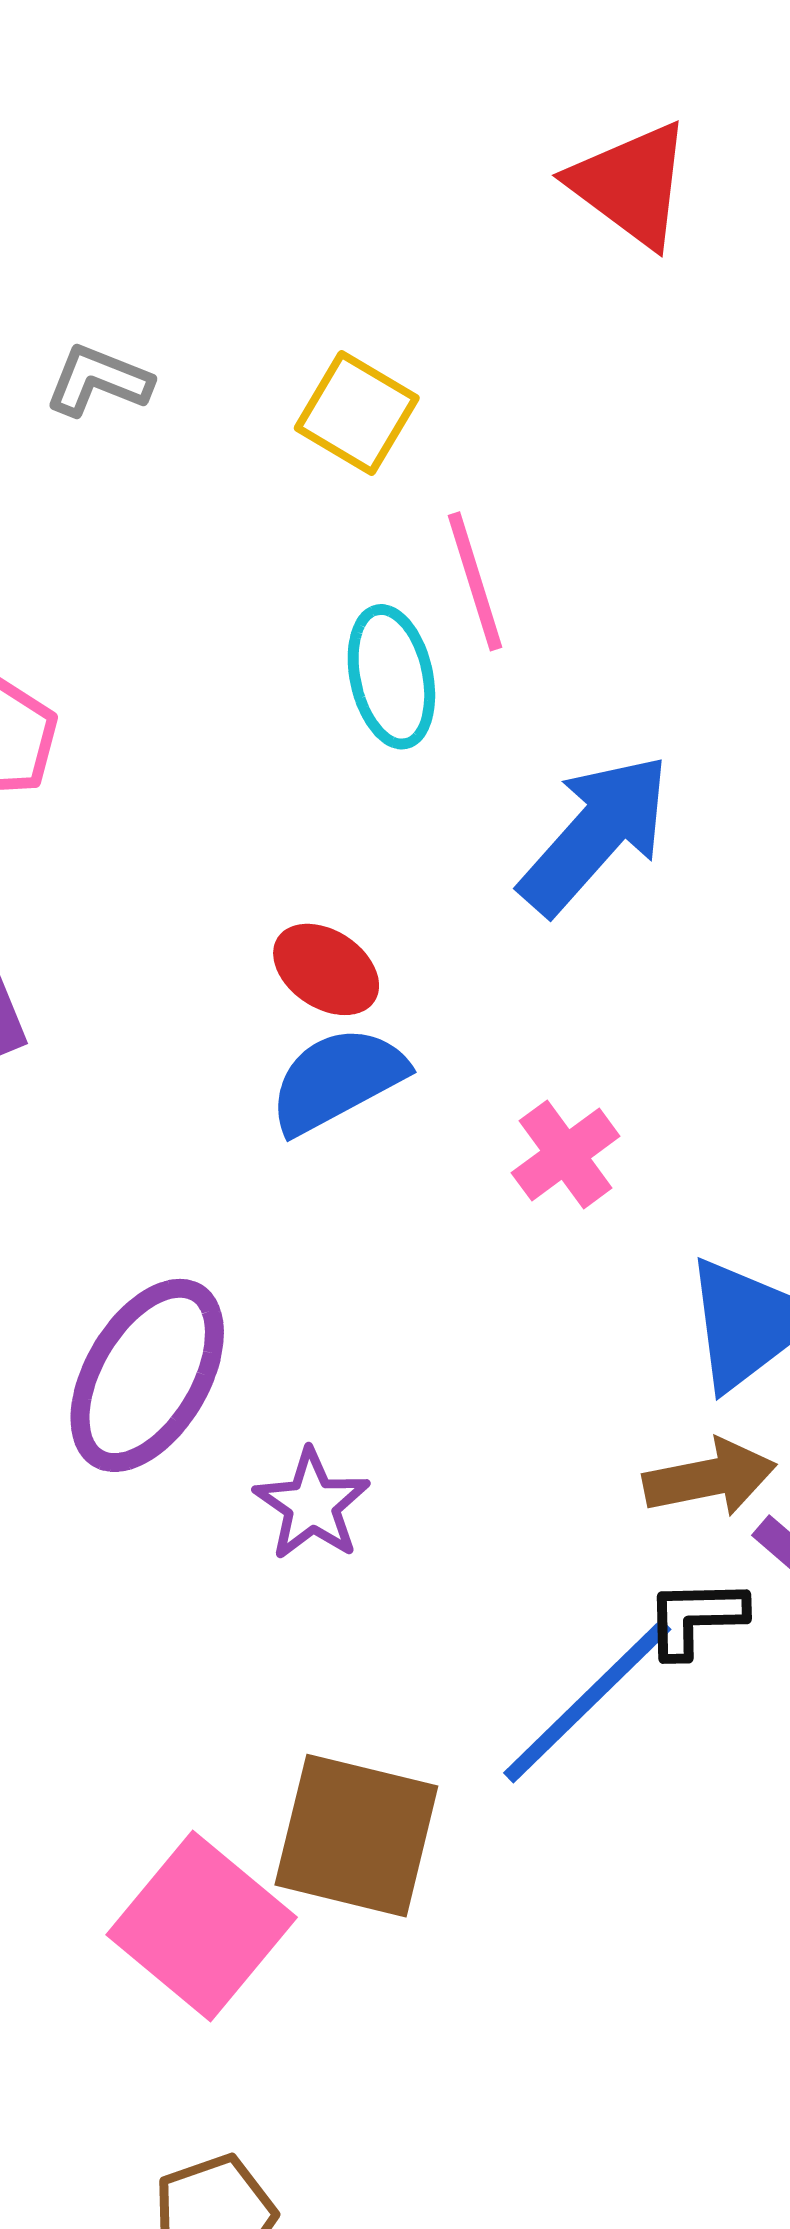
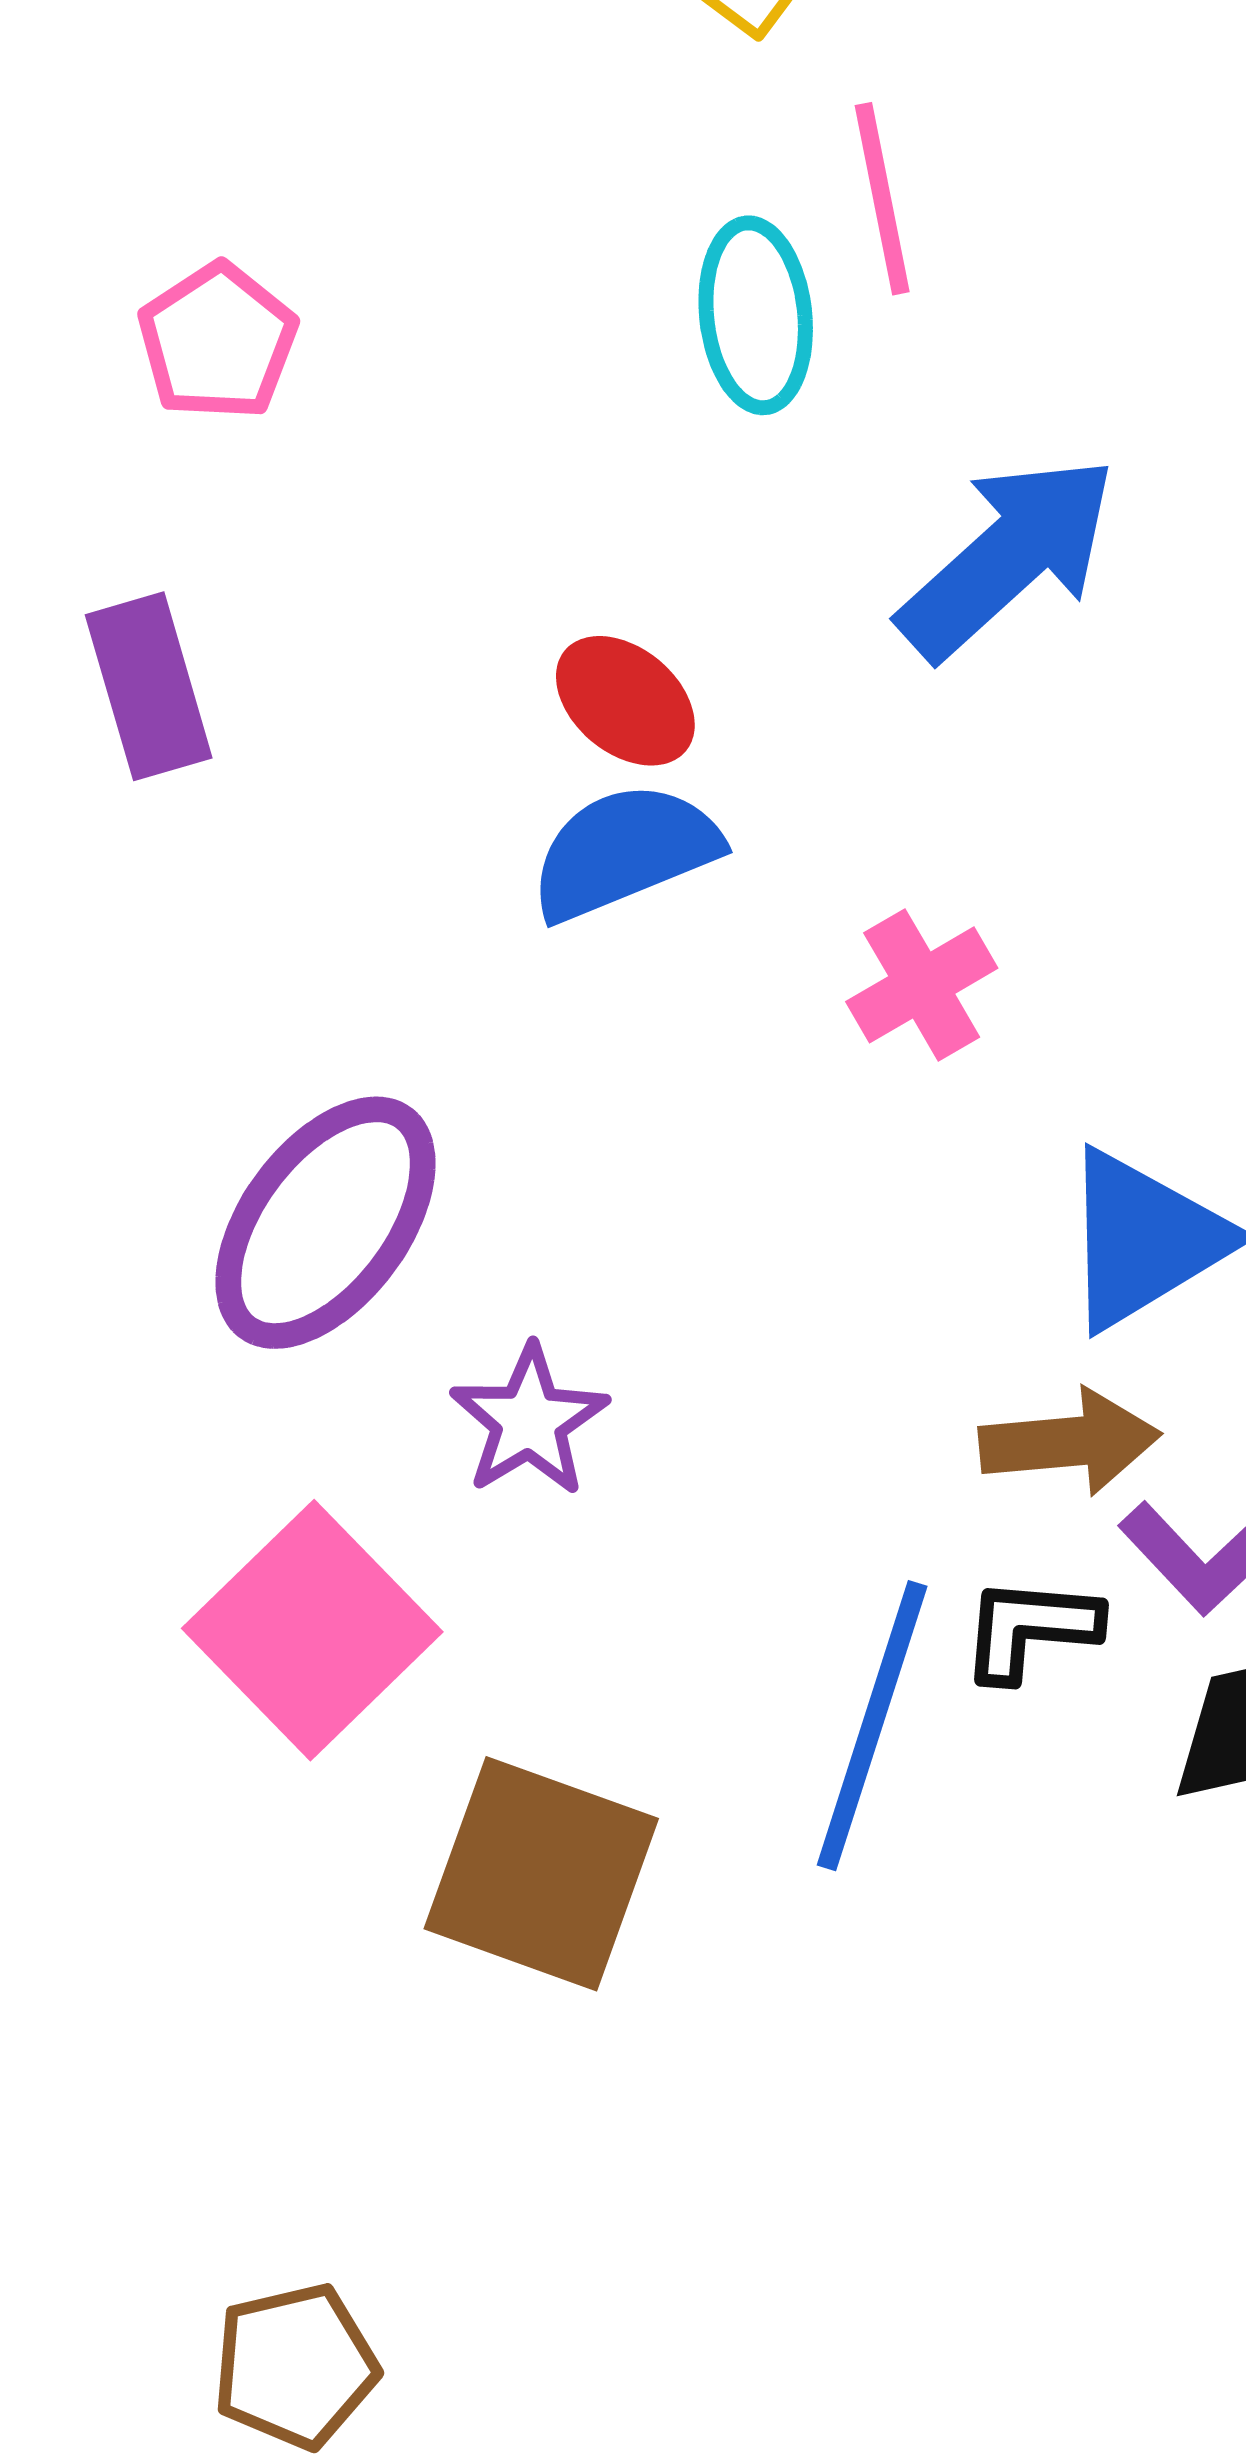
blue line: (587, 1701) -> (872, 1726), turned -34
pink square: (202, 1926) -> (312, 1630), moved

